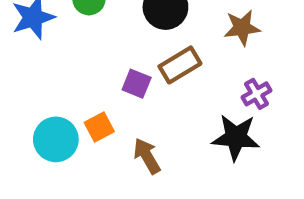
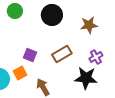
brown rectangle: (180, 65) -> (62, 54), moved
purple square: (137, 84) -> (30, 55), moved

